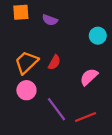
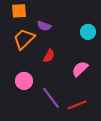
purple semicircle: (50, 20) -> (44, 26), moved
orange trapezoid: (26, 62) -> (24, 39), moved

